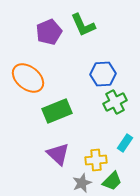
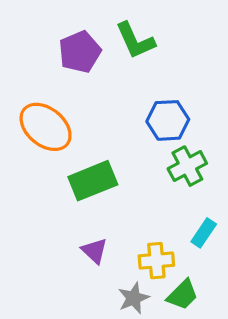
purple triangle: (58, 154) -> (94, 251), size x0.7

